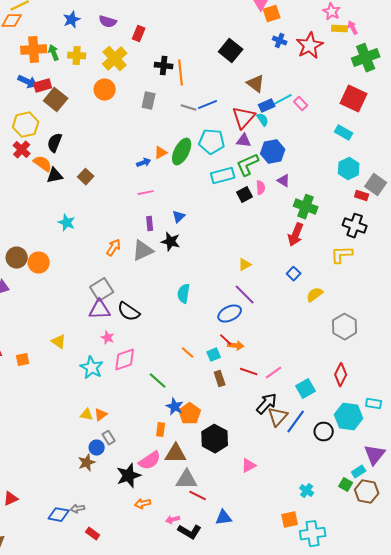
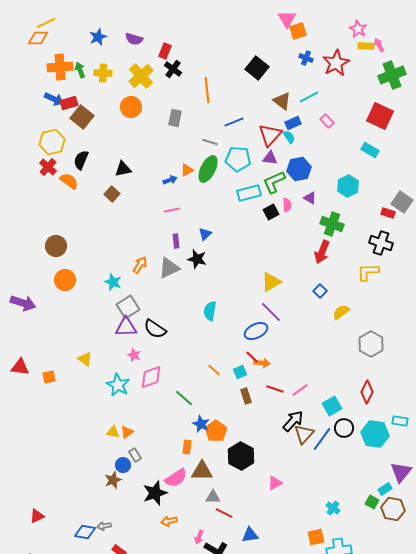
black cross: (164, 66) -> (173, 69), moved, turned 30
cyan line: (283, 100) -> (309, 97), moved
gray line: (189, 108) -> (210, 142), moved
cyan hexagon: (349, 169) -> (348, 186), moved
black triangle: (55, 176) -> (123, 169), moved
cyan star: (67, 223) -> (113, 282), moved
brown circle: (17, 258) -> (56, 246), moved
yellow triangle: (245, 265) -> (271, 282), size x1.5
black circle: (324, 432) -> (344, 428), moved
gray triangle: (187, 480) -> (213, 497), size x0.7
pink arrow: (173, 520) -> (199, 537), turned -56

